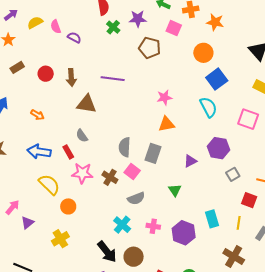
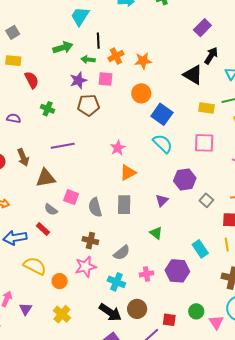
purple star: (138, 19) -> (78, 80), moved
green cross: (113, 27) -> (48, 109), moved
pink square: (132, 172) -> (71, 197), moved
pink star: (82, 173) -> (86, 267), moved

